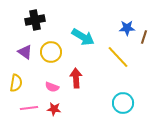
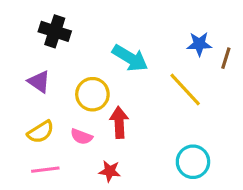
black cross: (35, 20) -> (55, 31), turned 30
yellow circle: (51, 52) -> (92, 94), moved
yellow semicircle: (16, 83) -> (41, 132), moved, turned 48
red star: (54, 109) -> (110, 171), moved

